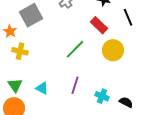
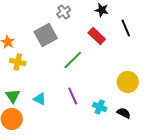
gray square: (31, 15) -> (46, 35), moved
yellow circle: (113, 50) -> (128, 82), moved
purple line: (75, 85) -> (73, 96), turned -42

